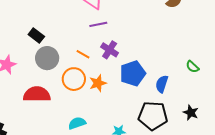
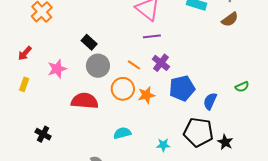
green semicircle: (192, 67) -> (242, 87), turned -72
black star: (191, 113) -> (225, 142), moved

